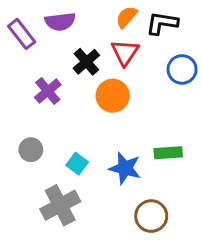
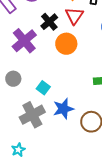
purple cross: (48, 91) -> (24, 41), size x1.4
blue star: (125, 168) -> (63, 109), moved, turned -30

